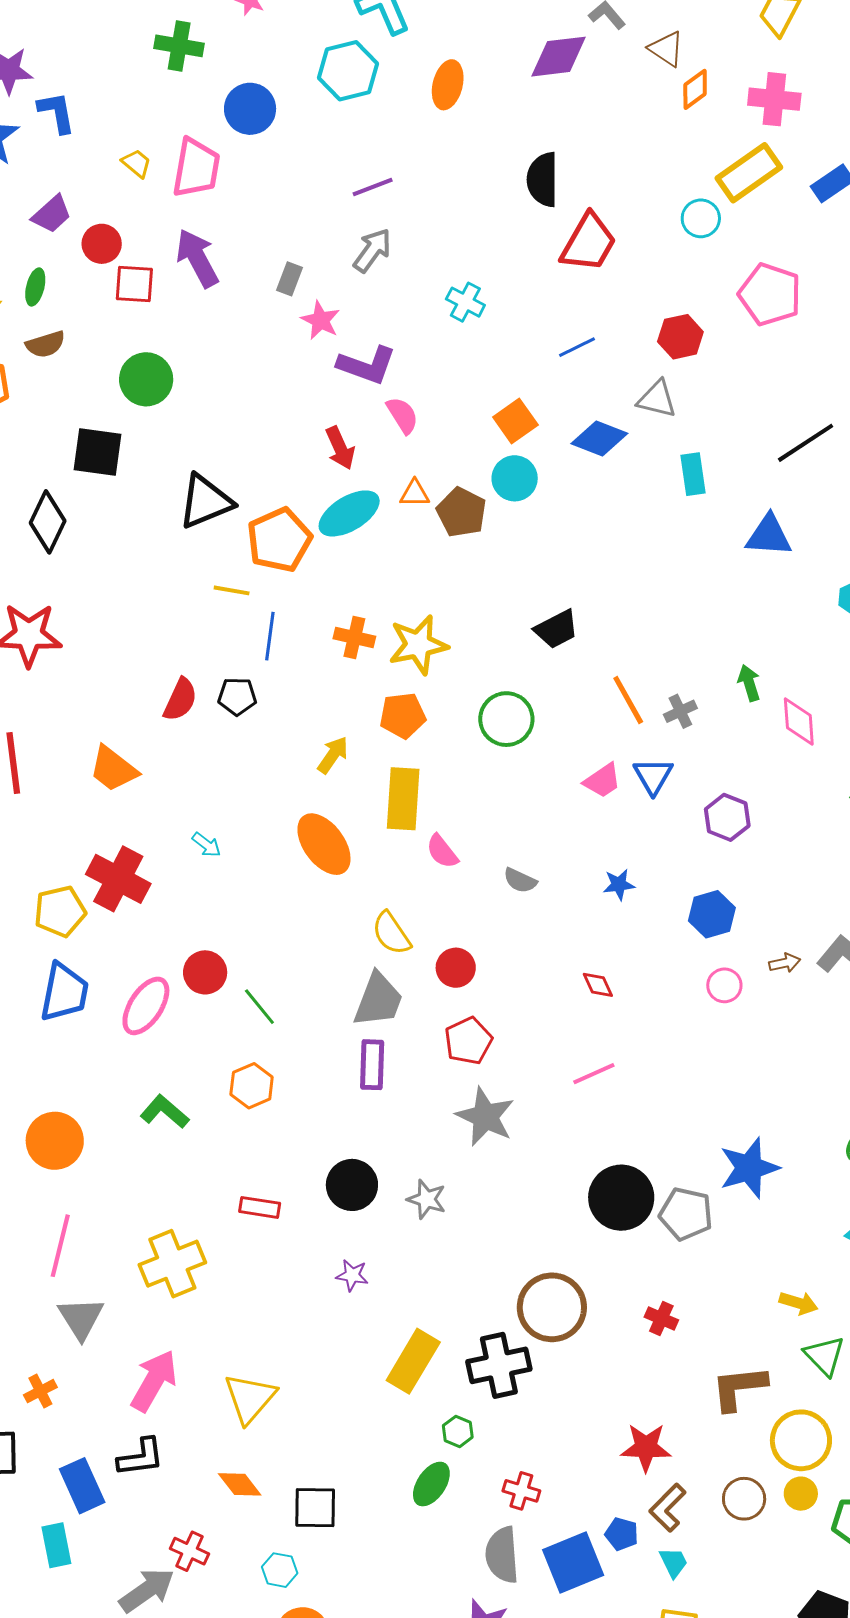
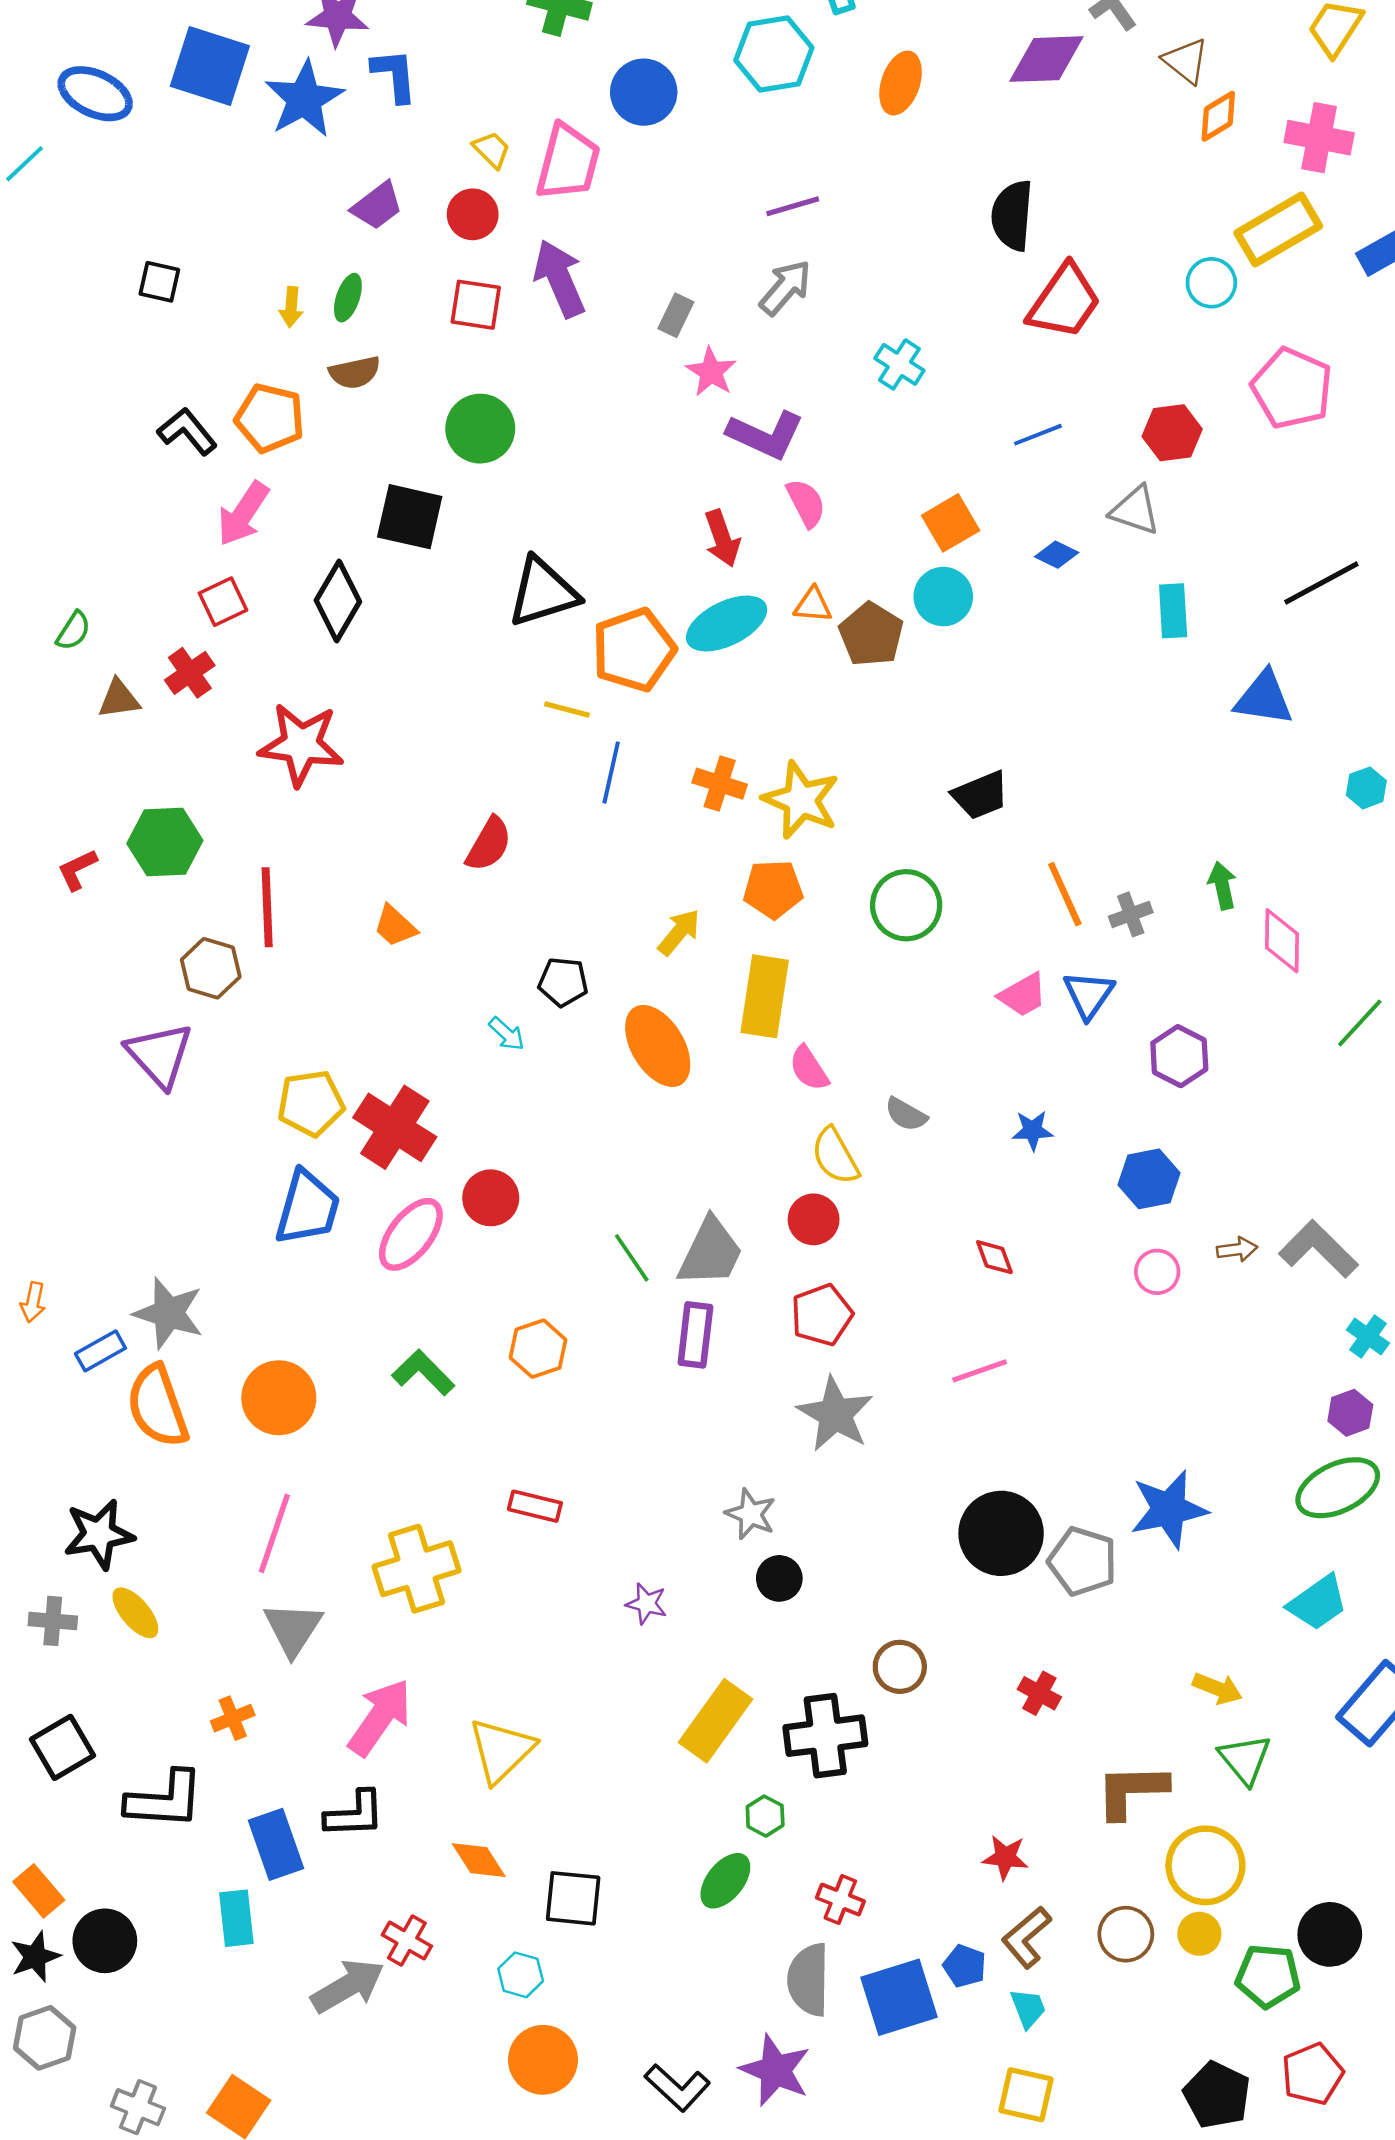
red circle: (102, 244) -> (473, 214), moved
blue diamond: (599, 438) -> (1057, 555), size x0.6
yellow star: (418, 645) -> (801, 800), turned 30
black pentagon: (237, 696) -> (563, 982), moved
orange trapezoid: (113, 769) -> (395, 926), size x0.7
red cross: (118, 879) -> (395, 1127), moved
yellow semicircle: (391, 933) -> (835, 1156), moved
green line: (259, 1007) -> (632, 1258), moved
black circle: (352, 1185) -> (779, 1578), moved, size x0.7
brown circle: (552, 1307) -> (900, 1667), size x0.6
red star: (646, 1447) -> (1005, 1857), size x0.7

